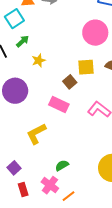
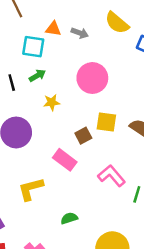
cyan square: (14, 19) -> (33, 47), turned 30
pink circle: (95, 33) -> (92, 78), moved
green semicircle: (62, 165) -> (69, 218), moved

